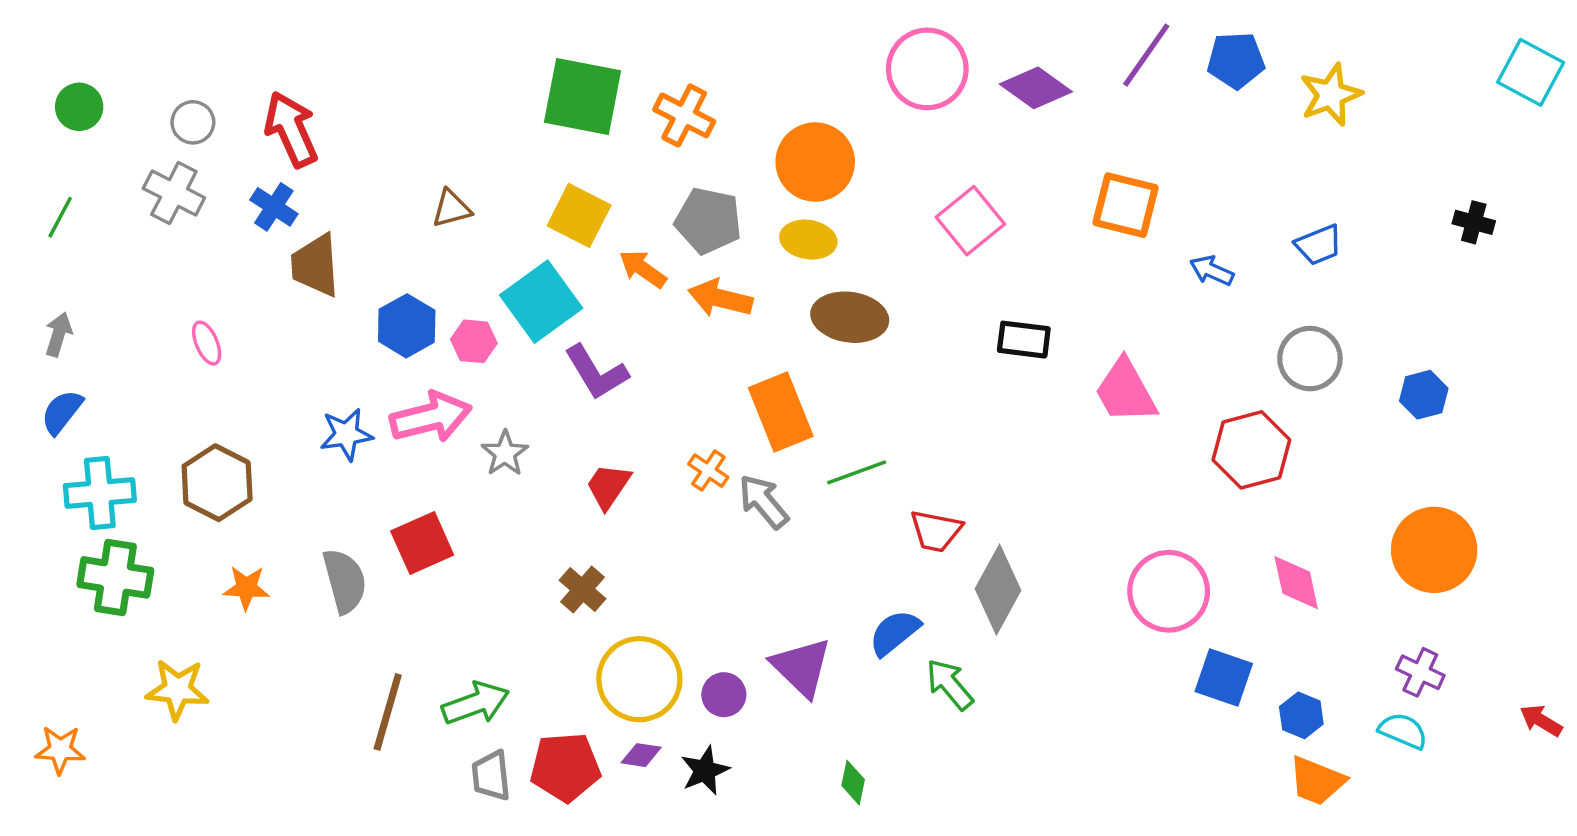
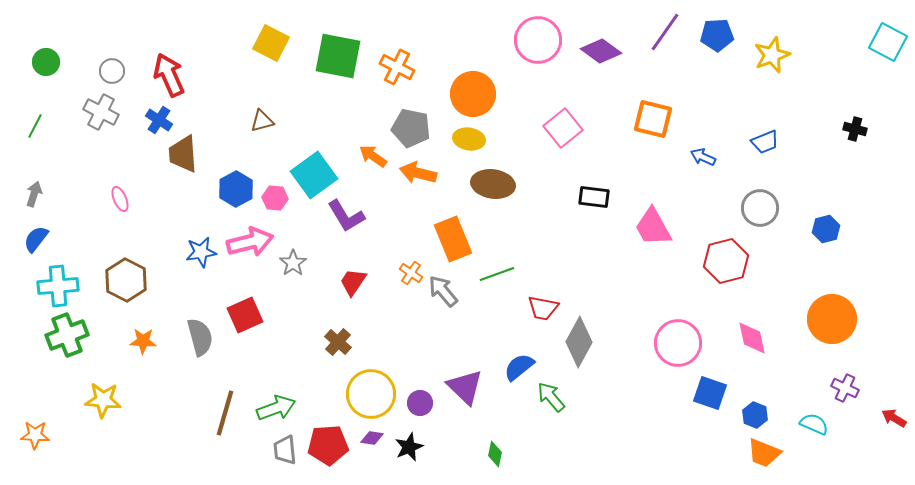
yellow square: (579, 215) -> (271, 43), moved
green cross: (115, 577) -> (67, 335), turned -30
purple cross: (1420, 672) -> (845, 388), moved

